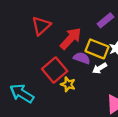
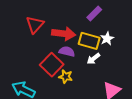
red arrow: (71, 38) -> (64, 34), turned 60
purple semicircle: (82, 58) -> (67, 51), moved

